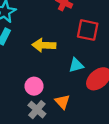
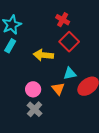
red square: (88, 30) -> (69, 42), moved, turned 30
orange triangle: (62, 102) -> (58, 89), moved

